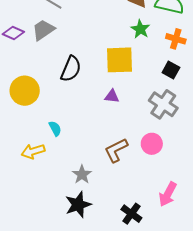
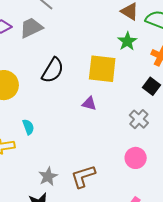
gray cross: (163, 104) -> (139, 119), size x0.7
pink circle: (152, 144) -> (136, 158), moved
brown L-shape: (116, 150) -> (83, 176), moved

